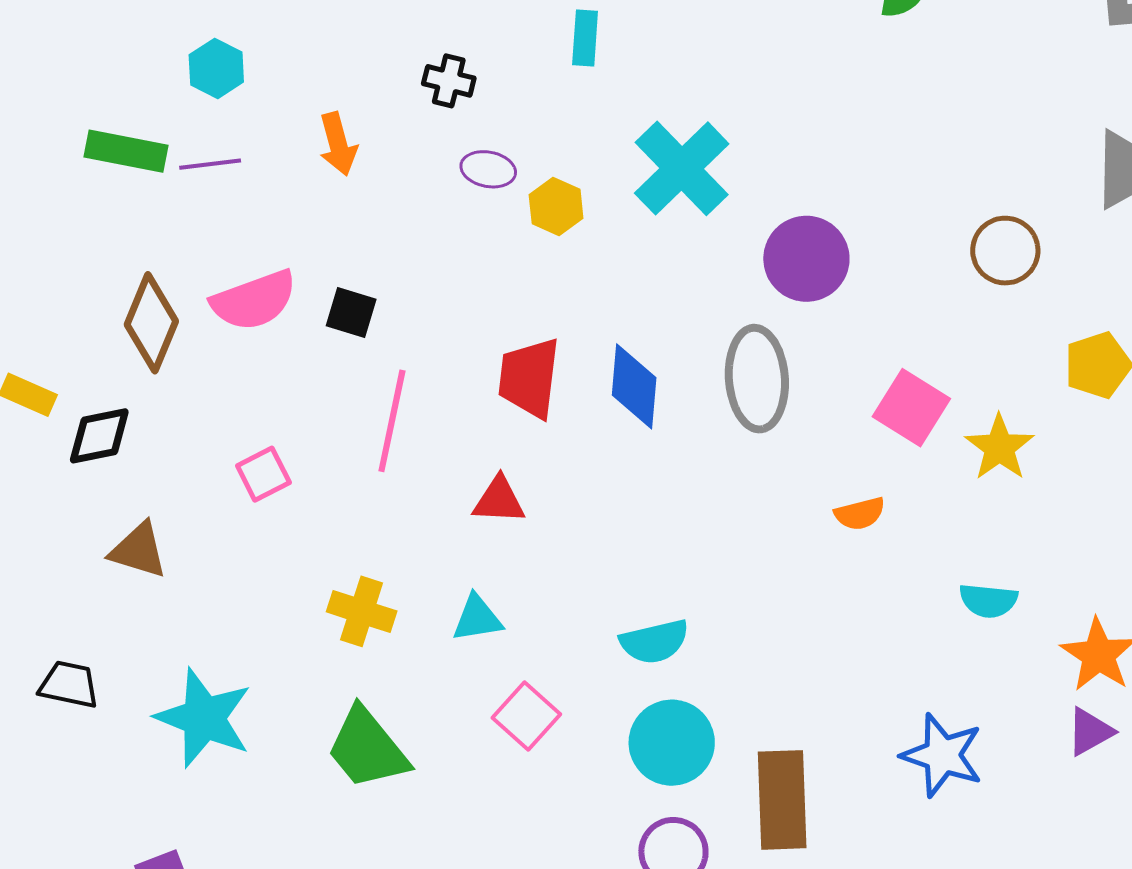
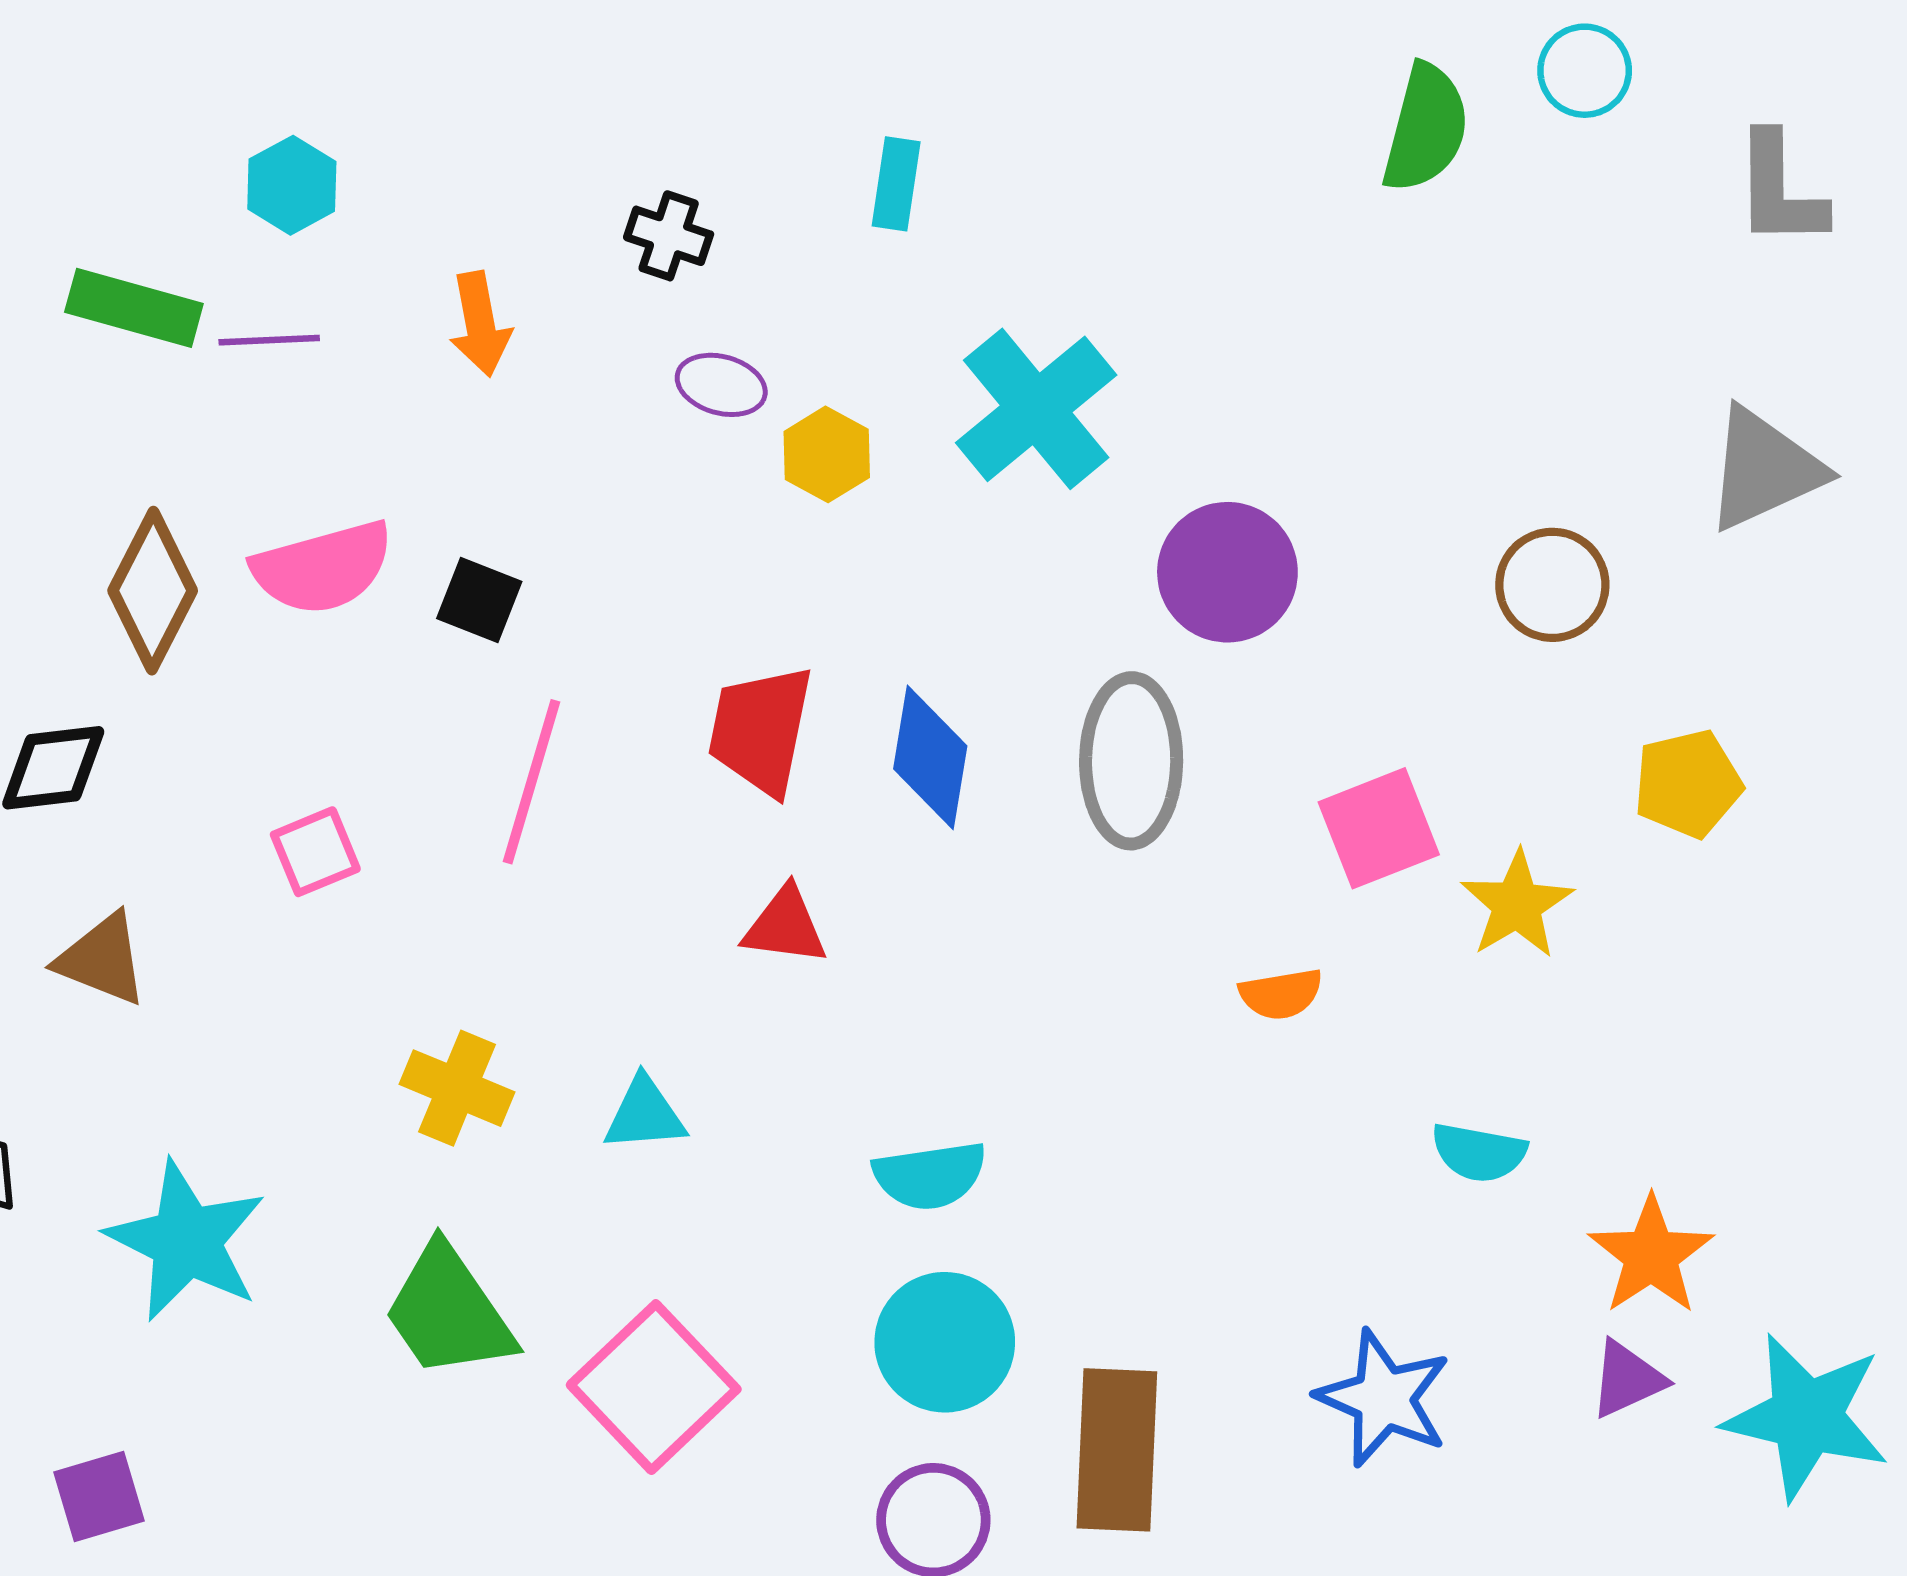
pink square: (911, 408) -> (1379, 828), turned 32
red triangle: (499, 500) -> (785, 926), moved
pink square: (526, 716) -> (654, 1387), moved, size x1.5

